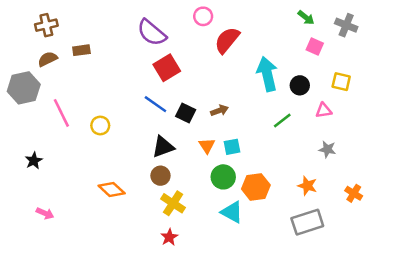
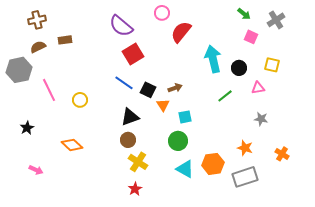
gray cross: (346, 25) -> (276, 20), turned 36
orange triangle: (207, 146) -> (163, 105), moved
orange hexagon: (256, 187) -> (213, 164), moved
orange diamond: (112, 189) -> (72, 145), moved

